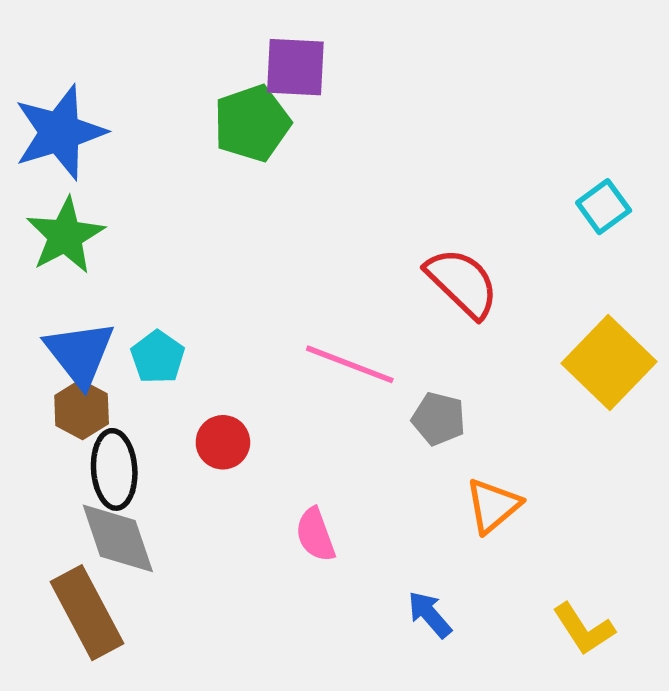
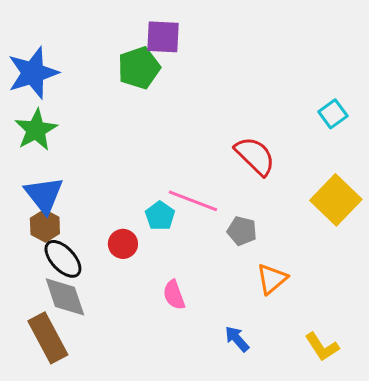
cyan pentagon: (158, 357) -> (160, 216), moved
black ellipse: (114, 469) -> (63, 259), turned -39

